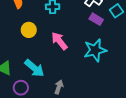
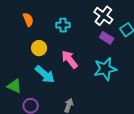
cyan arrow: (34, 68) -> (45, 74), moved

